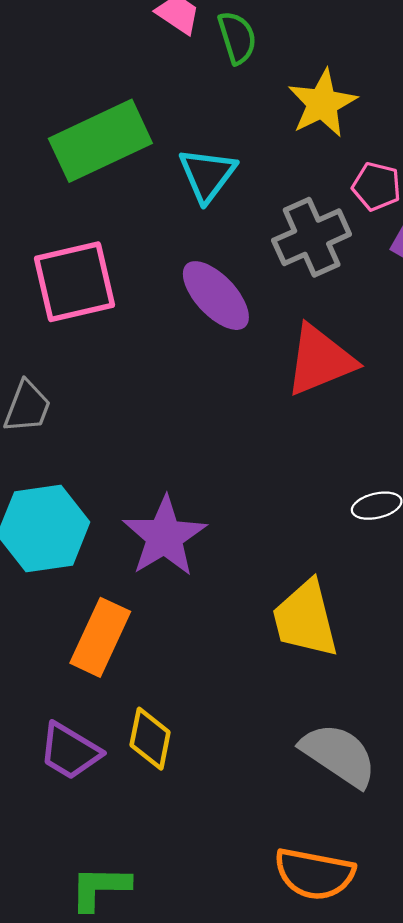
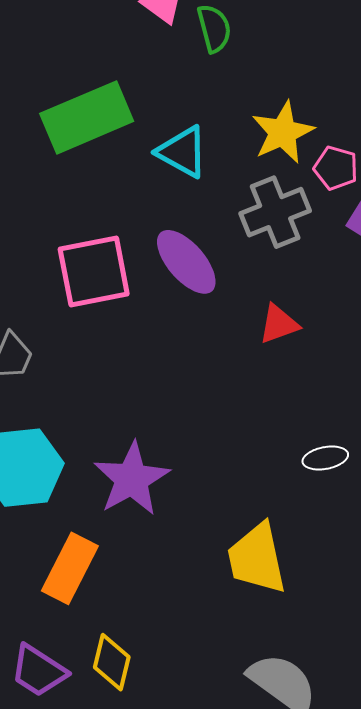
yellow star: (322, 103) -> (283, 132), moved
cyan triangle: (207, 175) -> (182, 152), turned -40
pink square: (75, 282) -> (94, 271), moved
red triangle: (320, 360) -> (279, 324), size x0.6

